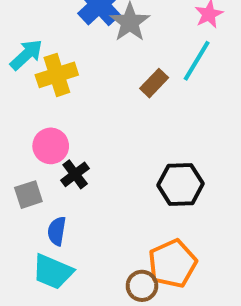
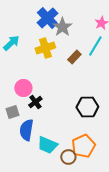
yellow cross: (57, 75) -> (45, 48), moved
blue semicircle: (57, 231) -> (26, 130), size x1.5
cyan trapezoid: (53, 272) -> (47, 145), moved

